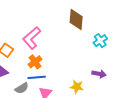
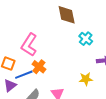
cyan cross: (100, 41) -> (86, 39), moved
blue line: (37, 77) -> (24, 75), moved

